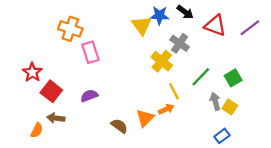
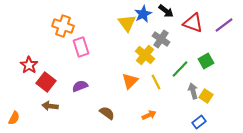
blue star: (159, 15) -> (143, 14), turned -30
green square: (233, 78) -> (206, 61), moved
orange arrow: (166, 109) -> (149, 115), moved
orange triangle: (145, 118) -> (130, 81), moved
orange semicircle: (37, 130) -> (14, 118), moved

